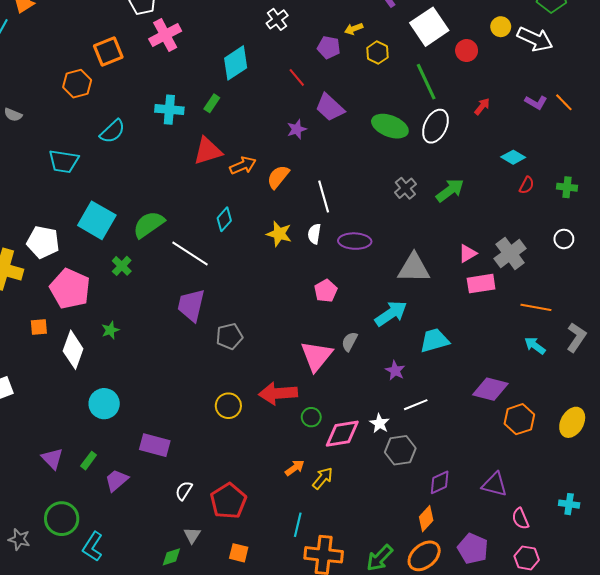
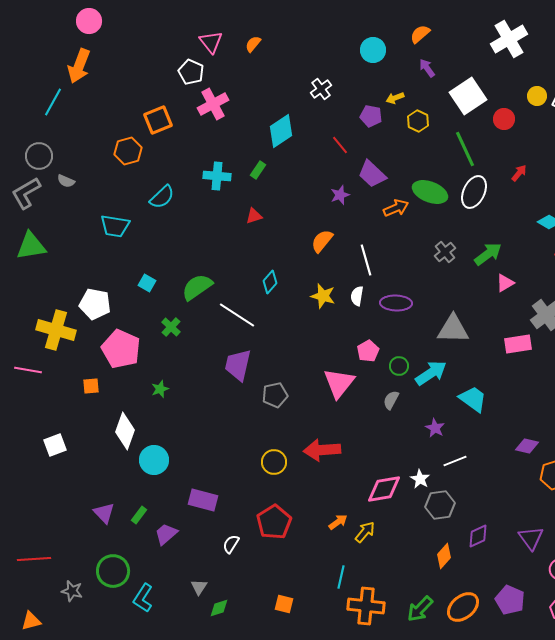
red triangle: (208, 151) -> (254, 216), size x0.6
orange arrow: (243, 165) -> (396, 208), moved
cyan square: (97, 220) -> (147, 283), size x0.5
pink triangle: (468, 253) -> (505, 283), moved
cyan trapezoid: (434, 340) -> (473, 399), turned 52
white diamond: (73, 350) -> (125, 431), moved
pink triangle: (316, 356) -> (339, 383), moved
purple diamond: (490, 389) -> (527, 446), size x0.7
green circle: (311, 417) -> (399, 366), moved
purple triangle: (495, 484) -> (531, 538), turned 40
red pentagon: (228, 501) -> (274, 522), moved
orange diamond: (426, 519) -> (444, 556), moved
gray triangle: (192, 535) -> (199, 587), moved

